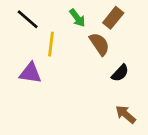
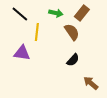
green arrow: (77, 18) -> (56, 13), turned -40
black semicircle: (120, 73) -> (73, 60), moved

